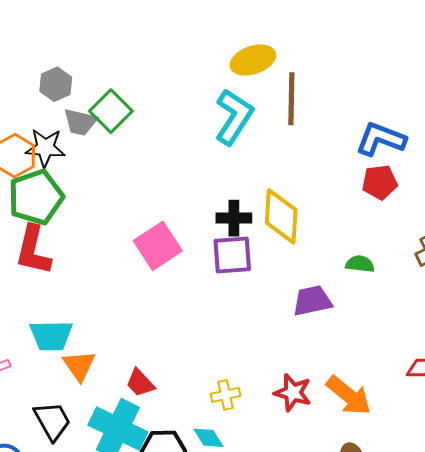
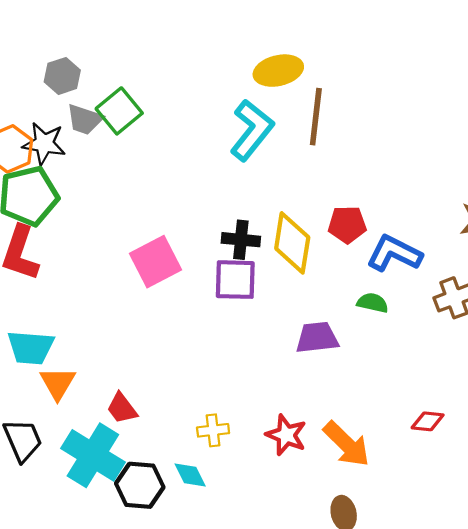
blue L-shape: (381, 139) -> (394, 253), moved
red pentagon: (380, 182) -> (347, 225), moved

